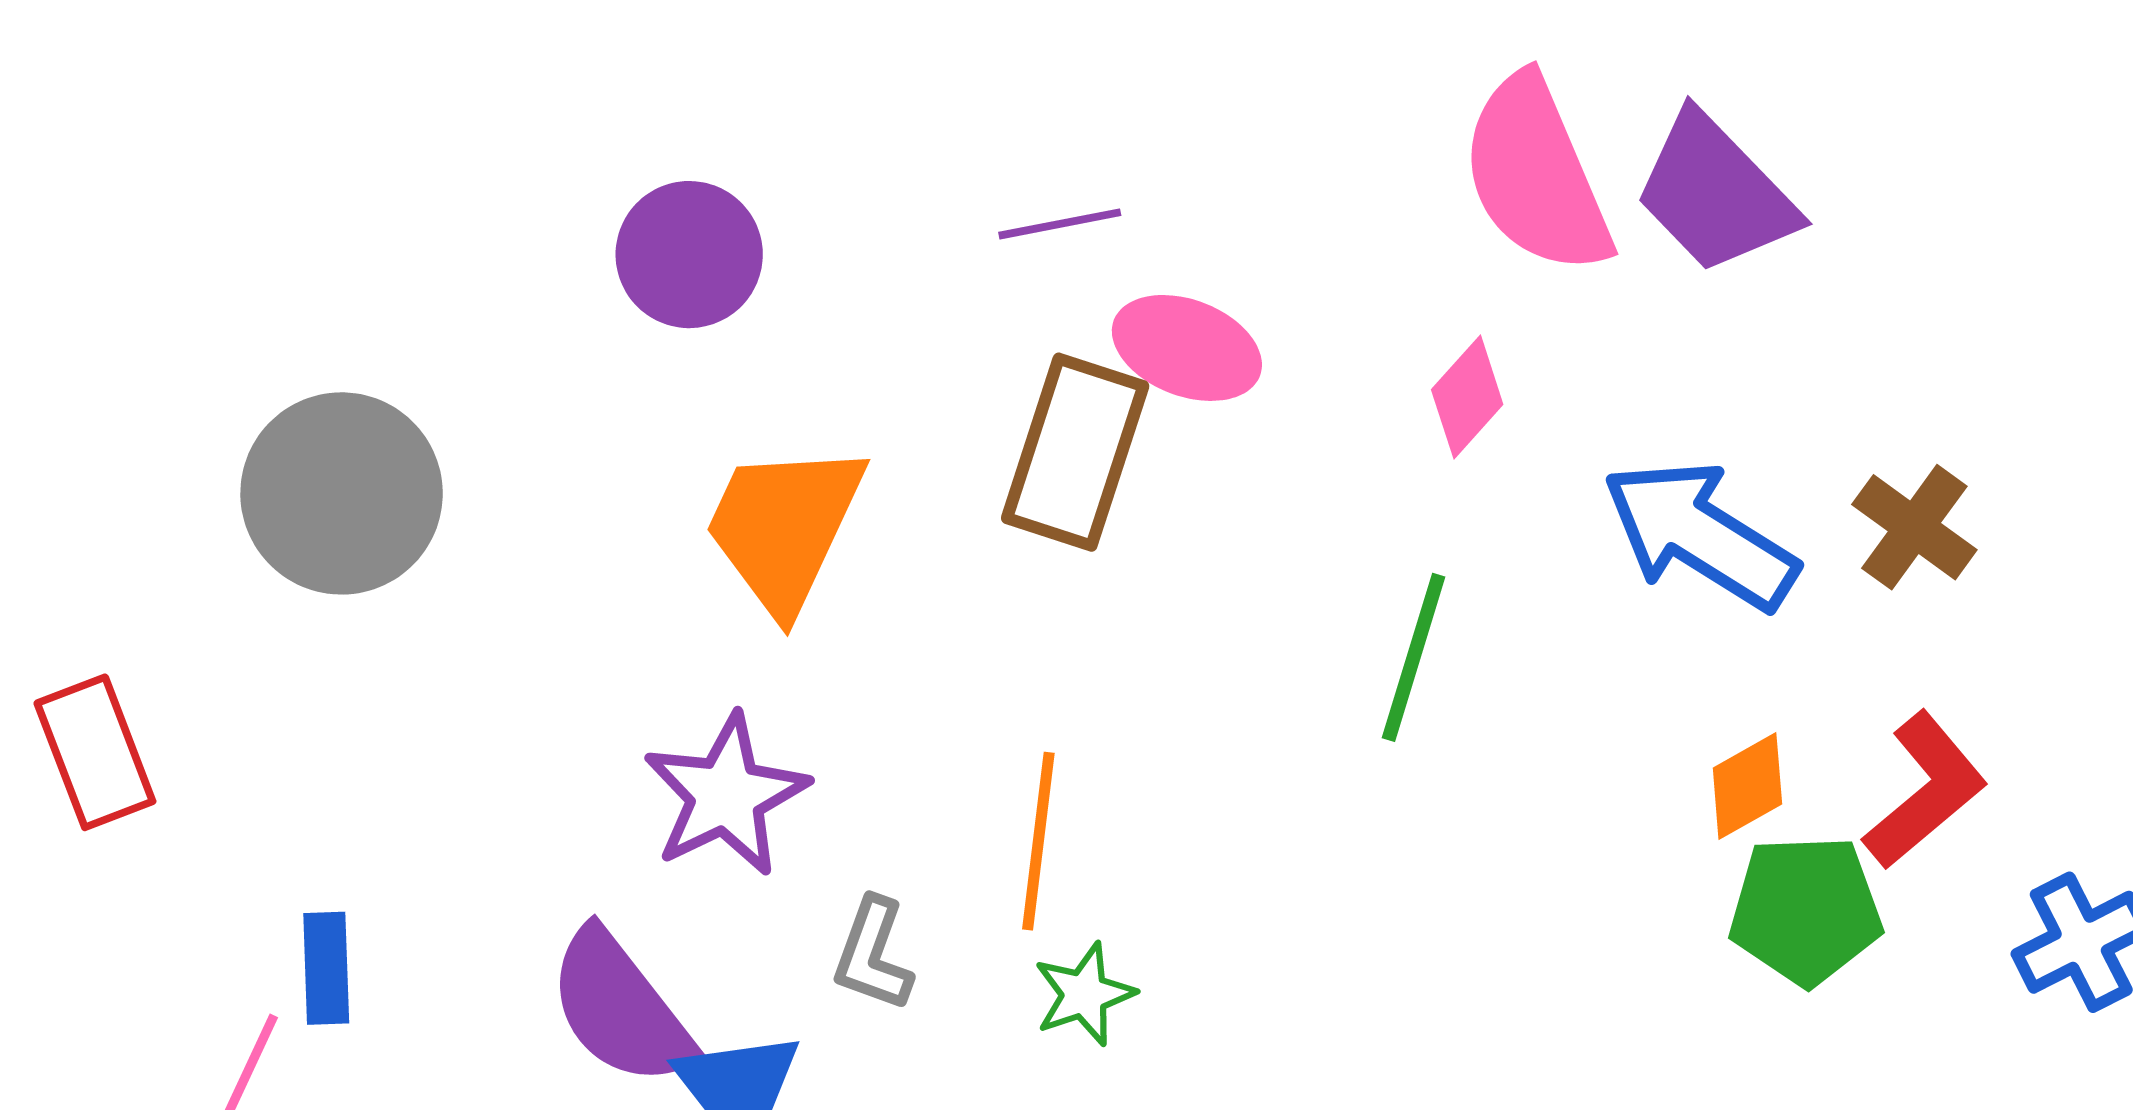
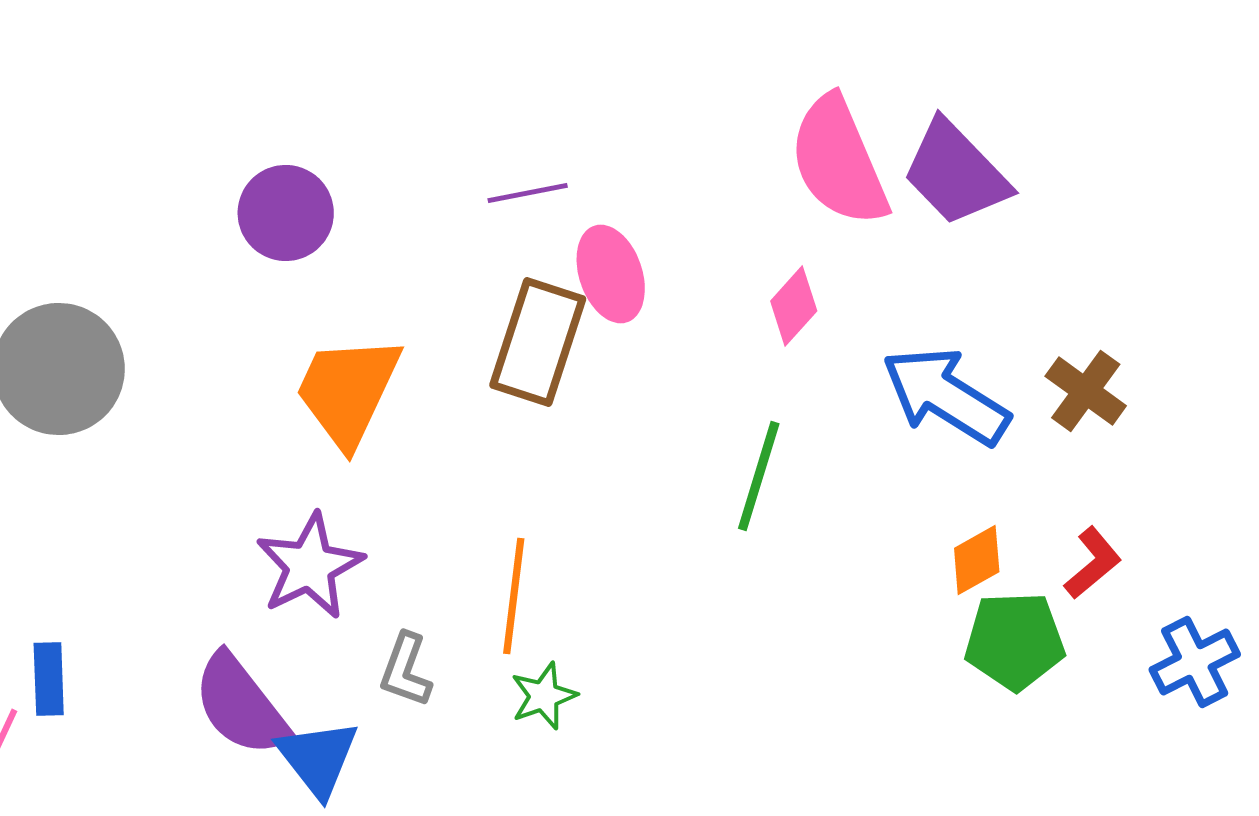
pink ellipse: (1187, 348) -> (611, 274), turned 50
red L-shape: (1925, 791) -> (1093, 563), size x0.7

